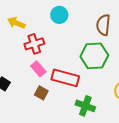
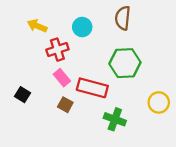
cyan circle: (59, 15) -> (82, 27), moved
brown semicircle: (103, 25) -> (123, 18), moved

